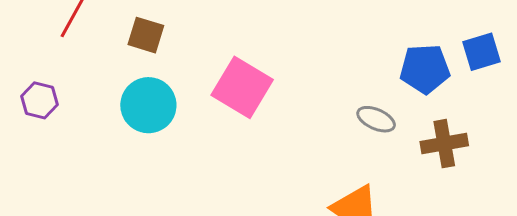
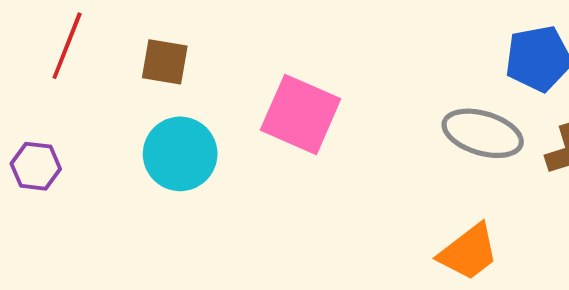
gray ellipse: (376, 119) -> (483, 133), size x1.5

